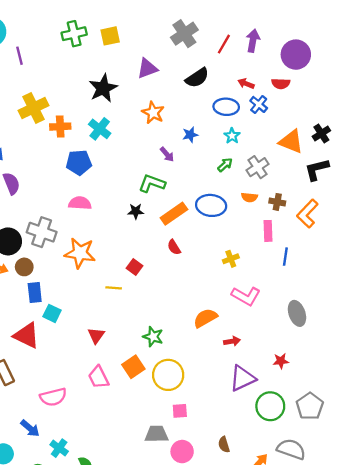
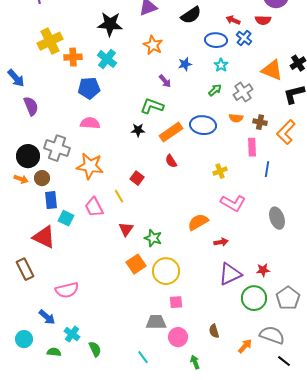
black star: (103, 88) -> (110, 24), turned 30
yellow line: (114, 288) -> (119, 196), turned 56
red triangle: (96, 335) -> (126, 229), moved
red star: (281, 361) -> (263, 270), moved
pink trapezoid: (99, 377) -> (94, 207), moved

